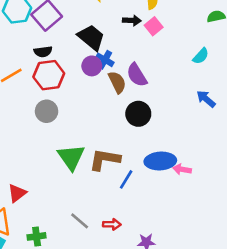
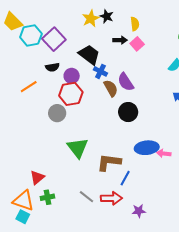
purple circle: (92, 66) -> (72, 76), moved
red hexagon: (49, 75) -> (71, 94), moved
brown L-shape: (105, 159) -> (109, 162), moved
blue line: (126, 179) -> (125, 178), moved
red arrow: (112, 224) -> (111, 198), size x1.5
green cross: (37, 236) -> (47, 197), moved

